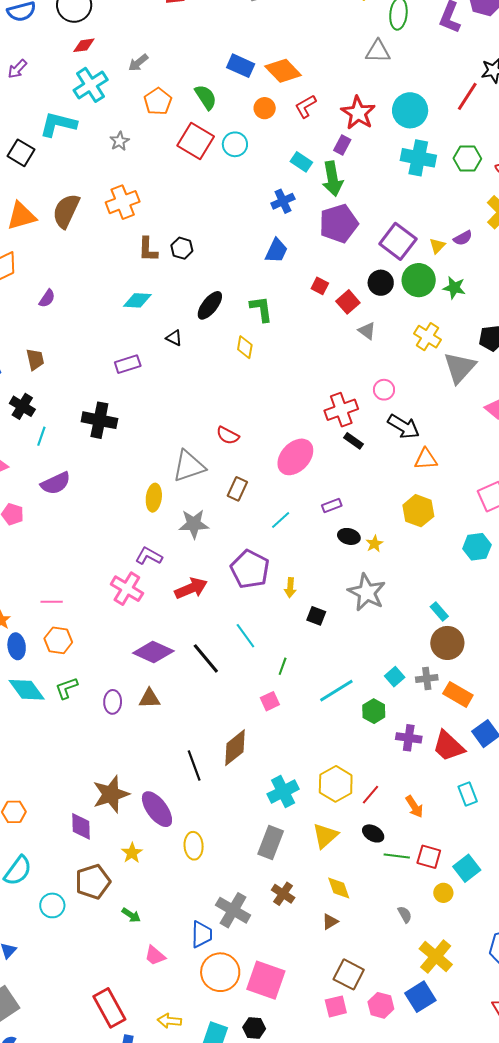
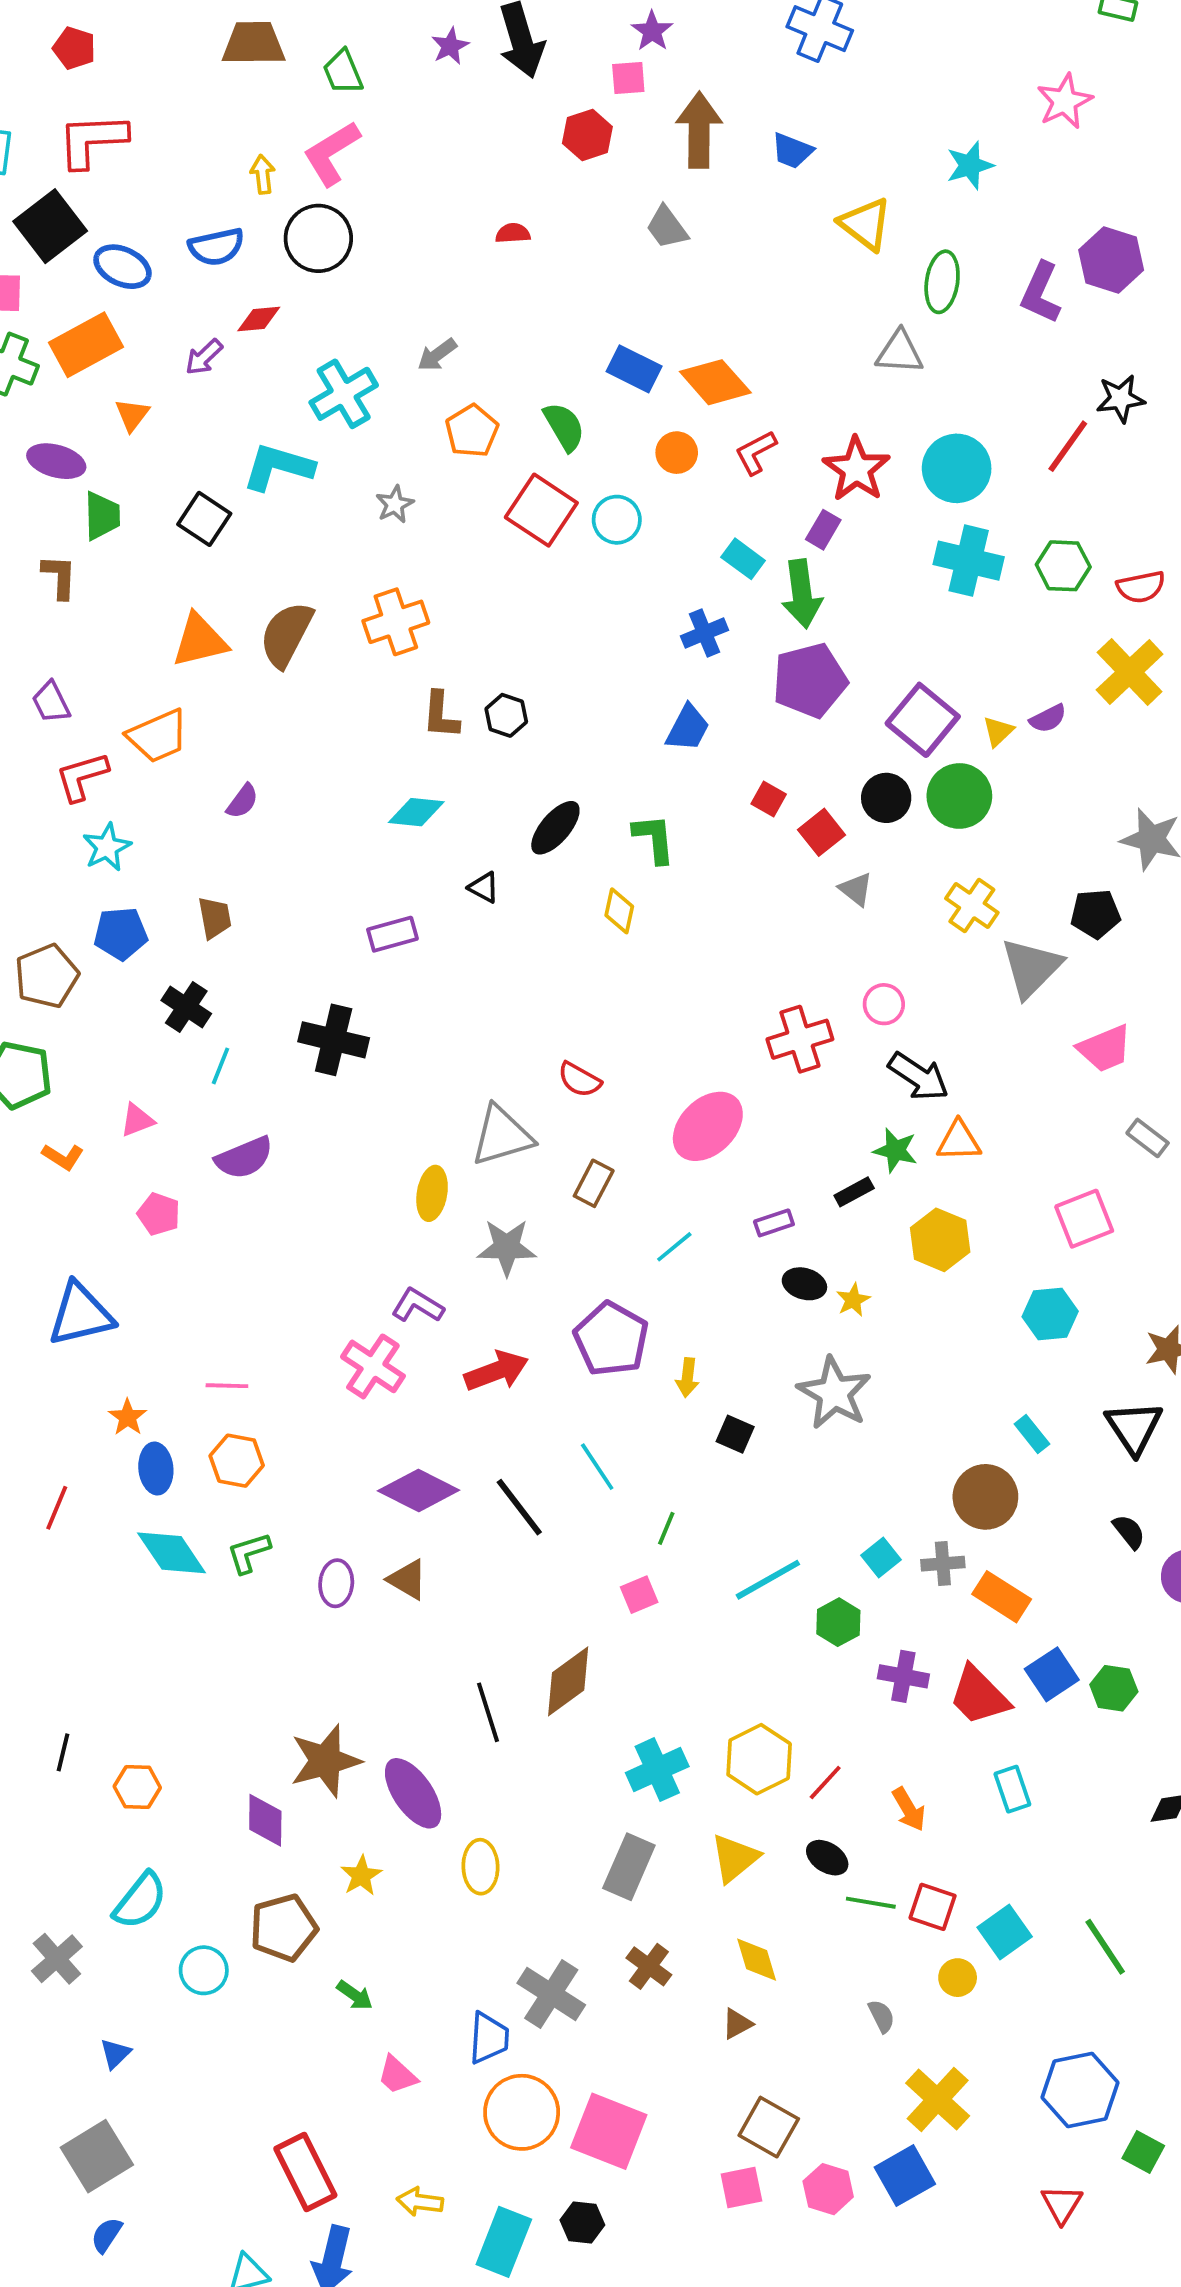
red diamond: (84, 45) -> (259, 319), moved
green star: (454, 288) -> (895, 1150), moved
black rectangle: (353, 441) -> (854, 1192), moved, turned -66
cyan rectangle: (439, 611) -> (1032, 1434), moved
brown triangle: (149, 698) -> (407, 1579), turned 30

